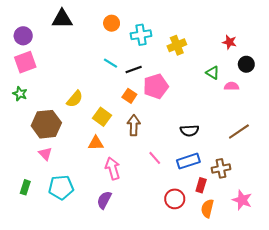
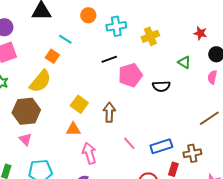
cyan line: (111, 63) -> (65, 39), moved
pink semicircle: (232, 86) -> (212, 77), moved, turned -80
orange square: (129, 96) -> (52, 56), moved
yellow semicircle: (75, 99) -> (40, 81), moved, size x1.4
black semicircle: (189, 131) -> (161, 86), moved

